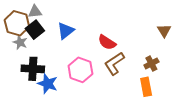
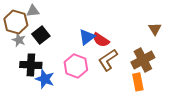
black square: (35, 30) -> (41, 35), moved
blue triangle: (66, 31) -> (87, 37), moved
brown cross: (151, 64) -> (143, 60), size x1.6

